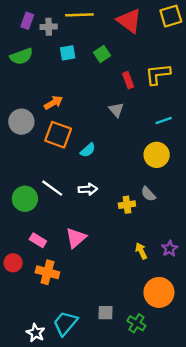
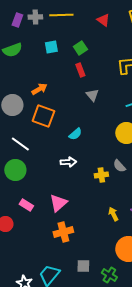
red triangle: (129, 21) -> (103, 20), size x0.6
gray cross: (49, 27) -> (35, 17), moved
red rectangle: (128, 80) -> (80, 70), moved
cyan semicircle: (88, 150) -> (75, 134), moved
white line: (52, 188) -> (20, 144), moved
orange cross: (47, 272) -> (63, 232), moved, turned -30

